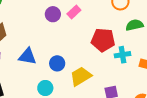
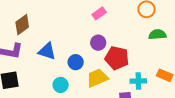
purple circle: (53, 14) -> (98, 43), moved
red pentagon: (103, 40) -> (117, 58), moved
cyan cross: (123, 55) -> (138, 81), moved

